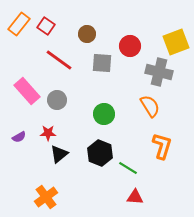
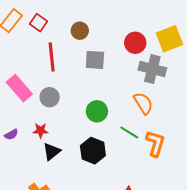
red circle: (130, 46) -> (135, 43), moved
red line: (59, 60) -> (52, 57), turned 48
green line: (128, 168) -> (129, 132), moved

